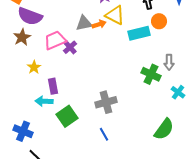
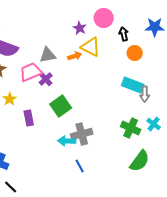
gray triangle: (84, 23) -> (48, 55), moved
cyan rectangle: (139, 33) -> (133, 85), moved, turned 35
green cross: (151, 74) -> (131, 128), moved
cyan arrow: (44, 101) -> (67, 141), moved
green square: (67, 116) -> (61, 106), moved

